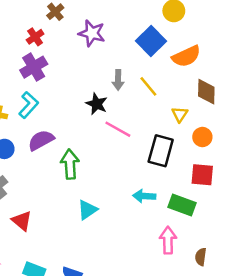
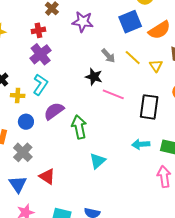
red cross: (35, 37) -> (38, 30), turned 32
blue square: (151, 41) -> (130, 22), turned 30
gray arrow: (118, 80) -> (108, 56), turned -35
yellow triangle: (180, 114) -> (156, 66), moved

